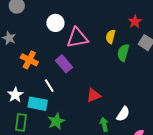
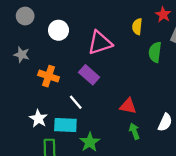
white circle: (55, 23) -> (58, 30), moved
yellow semicircle: (111, 37) -> (137, 27), moved
red triangle: (94, 95) -> (128, 106), turned 42
green arrow: (104, 124) -> (134, 131), moved

